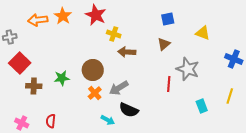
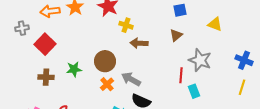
blue cross: (234, 59) -> (244, 60), moved
red square: (20, 63) -> (45, 44), moved
gray arrow: (119, 88) -> (131, 79), turned 60
cyan rectangle: (202, 106) -> (194, 91), moved

